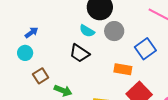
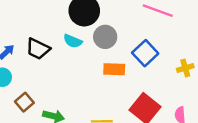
black trapezoid: (79, 53) -> (38, 49), moved
orange rectangle: (123, 69) -> (114, 69), moved

